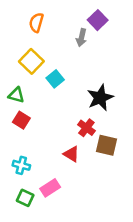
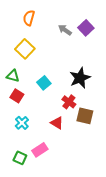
purple square: (98, 20) -> (86, 28), moved
gray arrow: (81, 38) -> (65, 30), turned 112
cyan square: (55, 79) -> (44, 83), moved
cyan cross: (21, 165) -> (22, 123), moved, turned 32

